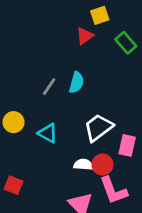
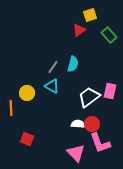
cyan triangle: (48, 133) -> (52, 86), moved
pink rectangle: (127, 145) -> (110, 91), moved

